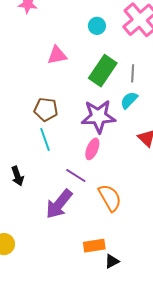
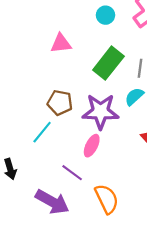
brown pentagon: (46, 109) -> (60, 103), moved
cyan line: (45, 139) -> (42, 132), turned 55
purple arrow: (59, 204) -> (52, 202), turned -104

